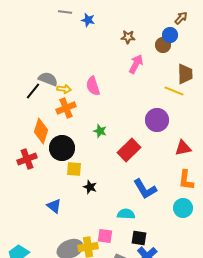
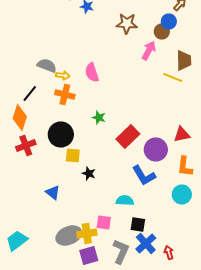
brown star: (128, 37) -> (127, 24), size x1.5
pink arrow: (136, 64) -> (149, 50), moved
black line: (33, 91) -> (30, 94), moved
orange cross: (66, 108) -> (65, 94), turned 36
purple circle: (157, 120) -> (156, 150), moved
orange diamond: (41, 131) -> (20, 118), moved

